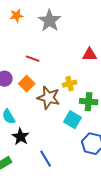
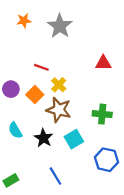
yellow cross: (70, 84) -> (59, 85), moved, turned -32
cyan square: (73, 120) -> (74, 139), moved, turned 30
black star: (21, 137) -> (43, 138), moved

